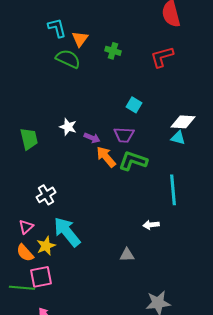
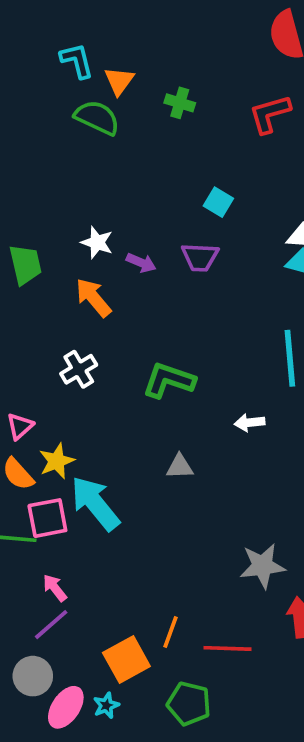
orange arrow: (106, 157) -> (93, 298), moved
green L-shape: (133, 161) -> (169, 380), moved
white cross: (46, 195) -> (79, 369), moved
cyan arrow: (67, 232) -> (95, 503), moved
gray triangle: (127, 255) -> (180, 467), moved

